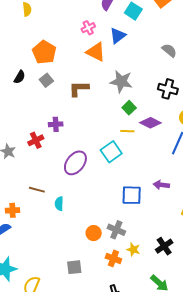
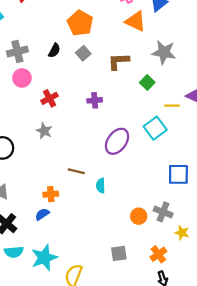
green square: (129, 108) -> (147, 83), moved
red cross: (36, 140) -> (49, 98), moved
orange cross: (113, 258) -> (158, 254), moved, turned 35

